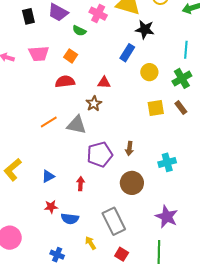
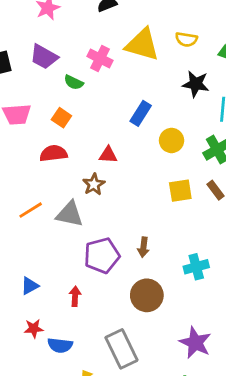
black star: (145, 29) -> (196, 84), moved

